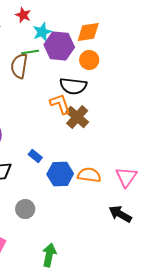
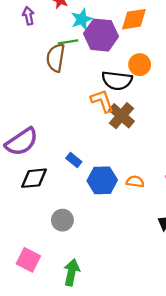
orange circle: (89, 60) -> (140, 65), moved
orange semicircle: (89, 175) -> (135, 182), size x0.7
green arrow: (49, 255) -> (72, 272), moved

